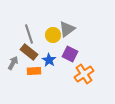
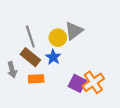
purple square: (70, 54) -> (77, 83), moved
blue star: (49, 60) -> (53, 57), moved
gray arrow: (13, 63) -> (12, 70), turned 136

